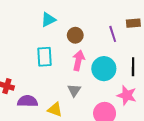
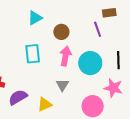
brown rectangle: (133, 23) -> (109, 13), moved
purple semicircle: (28, 101) -> (18, 97), turned -30
yellow triangle: (55, 110) -> (45, 104), turned -42

